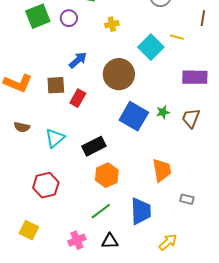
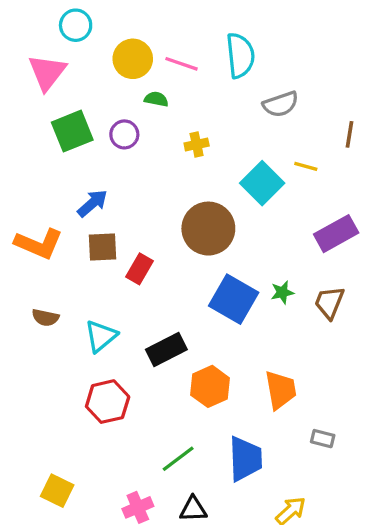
blue arrow: (78, 60) -> (92, 203), moved
purple rectangle: (195, 77) -> (336, 234), turned -30
orange hexagon: (107, 175) -> (210, 386), moved
red hexagon: (46, 185) -> (108, 402), moved

